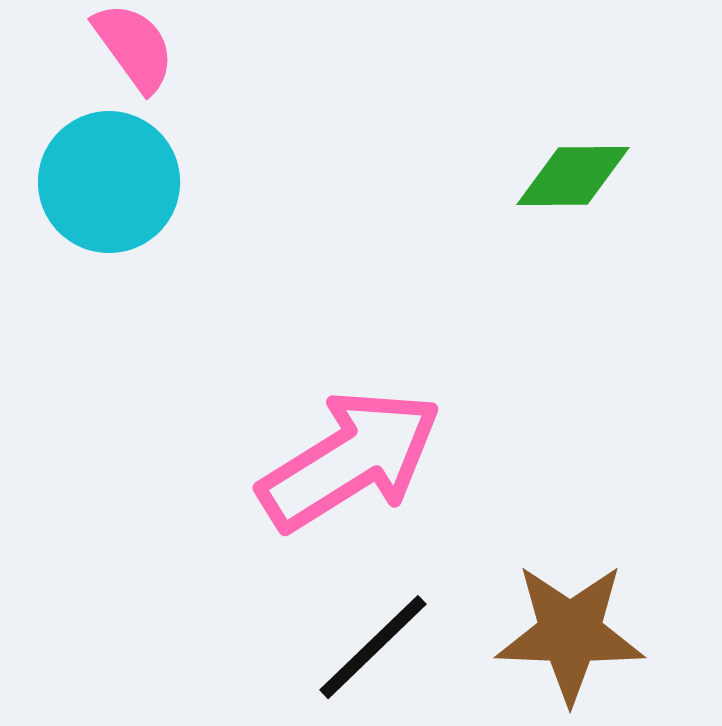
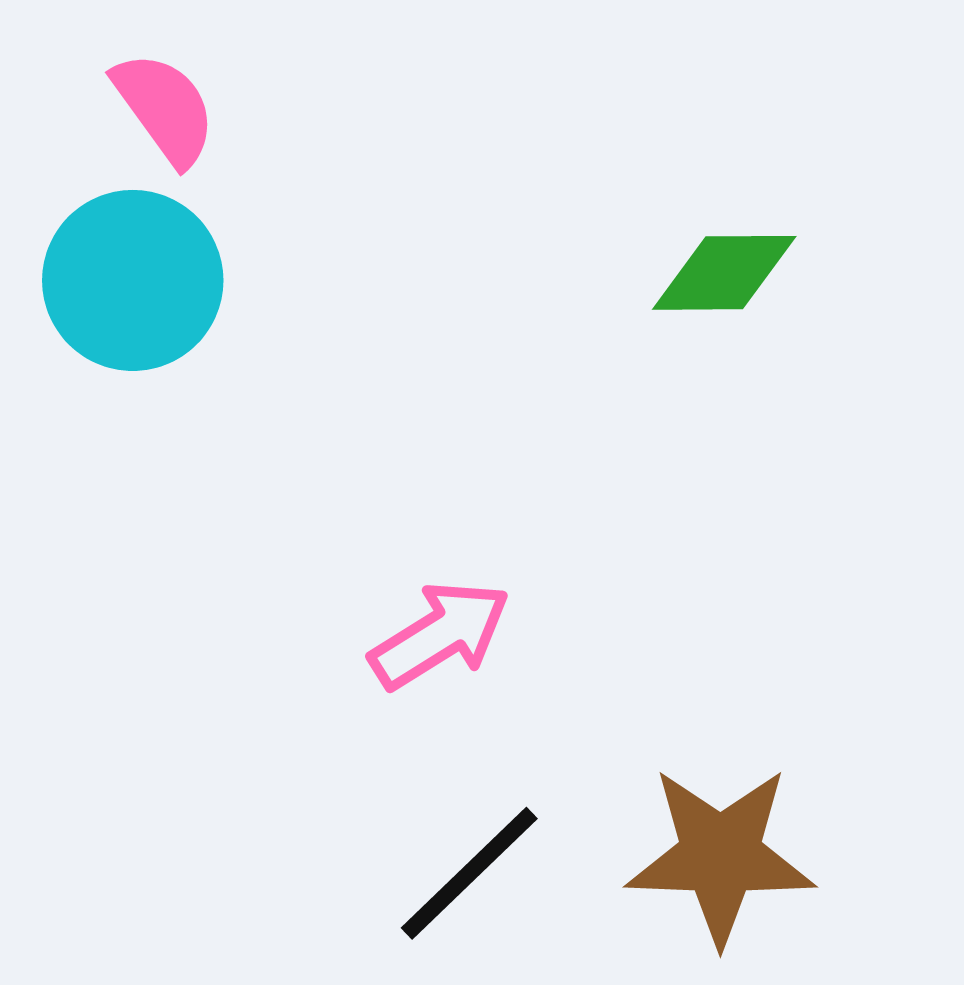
pink arrow: (350, 460) -> (440, 635), size x0.6

